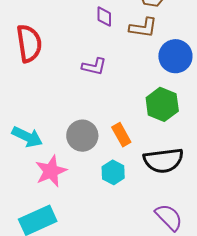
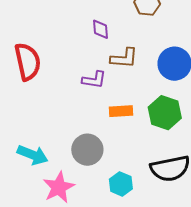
brown L-shape: (143, 28) -> (124, 58), moved
orange rectangle: (121, 135) -> (121, 111), moved, turned -60

